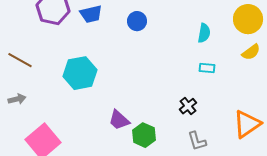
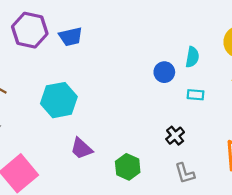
blue circle: (137, 21) -> (164, 72), moved
purple trapezoid: (119, 120) -> (81, 149), moved

